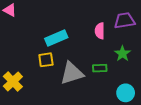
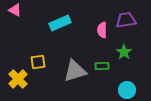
cyan rectangle: (56, 38) -> (60, 23), moved
yellow square: (46, 60) -> (38, 62), moved

